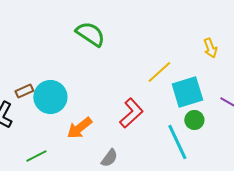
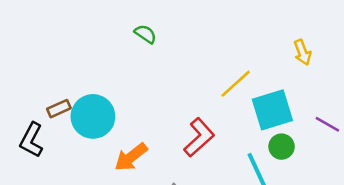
green semicircle: (90, 34) -> (145, 34), size x0.6

